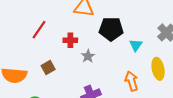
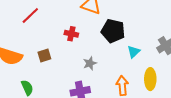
red line: (39, 30) -> (30, 15), moved
gray star: (88, 56) -> (90, 63), moved

